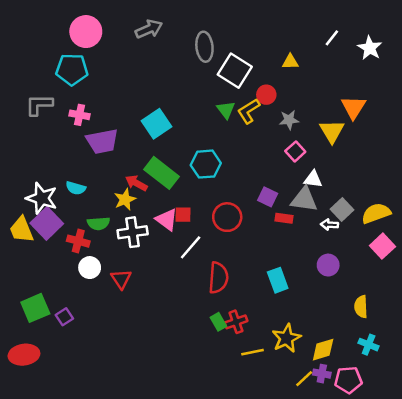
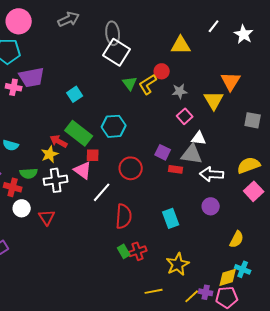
yellow triangle: (290, 62) -> (181, 45), size x1.5
white square: (235, 71) -> (117, 52), moved
cyan square: (156, 124) -> (75, 94), size x0.7
purple trapezoid: (102, 141) -> (32, 77), moved
gray square: (342, 210) -> (253, 120), moved, turned -36
red square: (183, 215) -> (93, 155), moved
white arrow: (329, 225) -> (212, 174), size x1.6
yellow semicircle: (361, 307) -> (237, 239), turned -150
yellow diamond: (323, 350) -> (228, 277), moved
yellow line: (252, 352) -> (154, 291), moved

